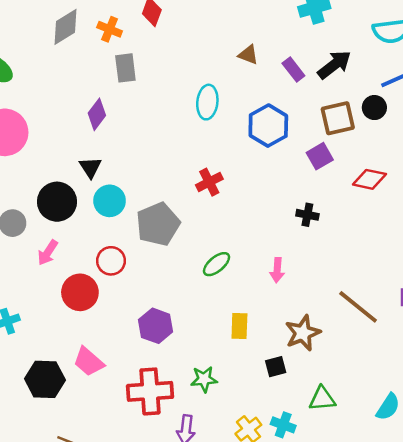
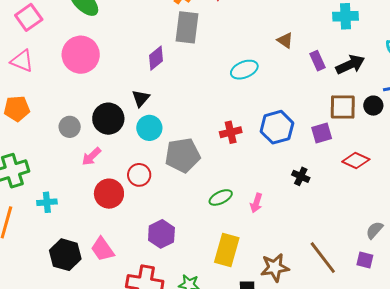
gray rectangle: (125, 68) -> (187, 27), size x1.4
cyan ellipse: (207, 102) -> (244, 70), turned 48
blue hexagon: (268, 126) -> (277, 127), moved
pink arrow: (277, 270) -> (256, 203), moved
yellow rectangle: (239, 326) -> (227, 250), size x1.5

